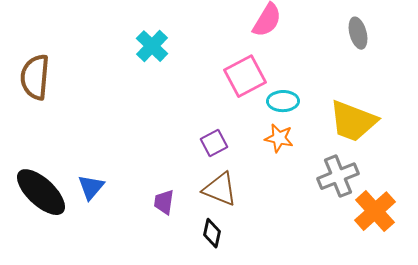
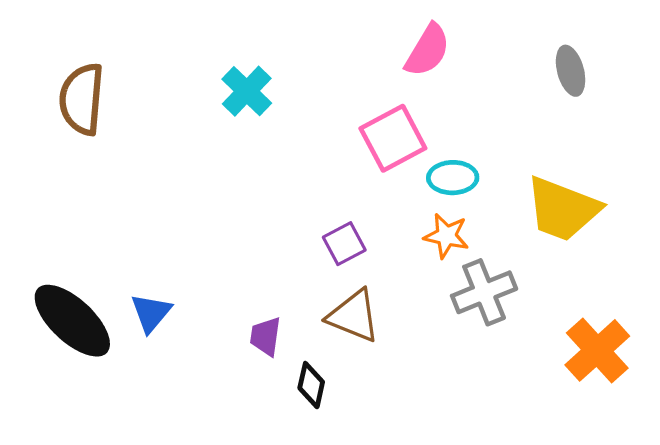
brown semicircle: (35, 77) -> (82, 99), moved
gray cross: (338, 176) -> (484, 292), moved
black diamond: (212, 233) -> (311, 385), moved

